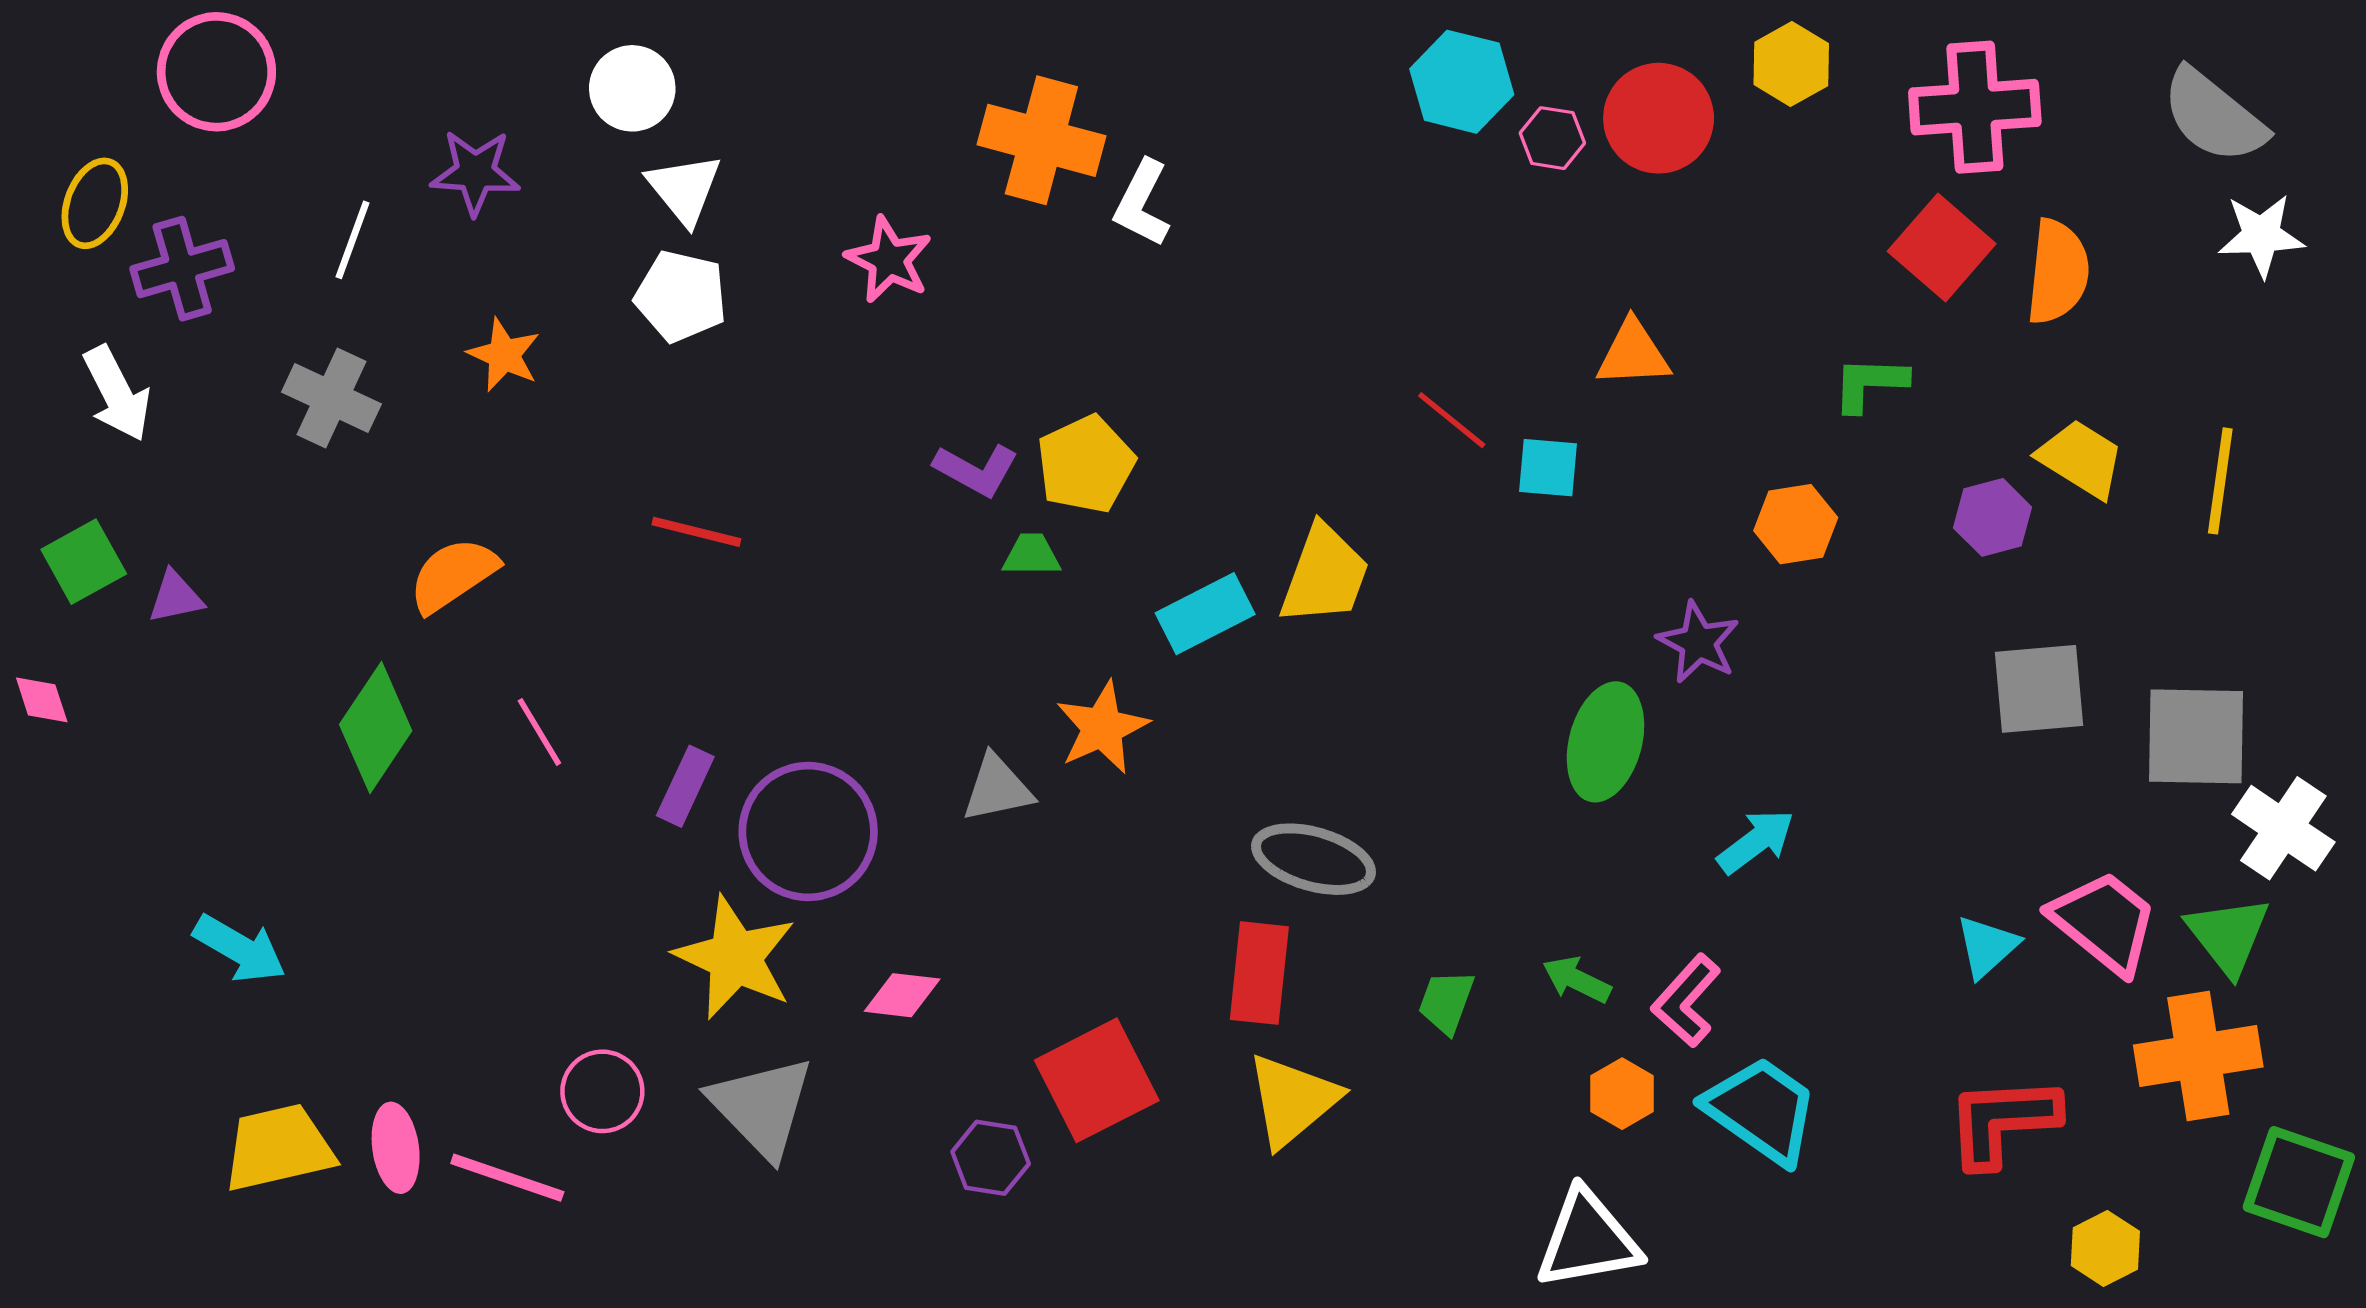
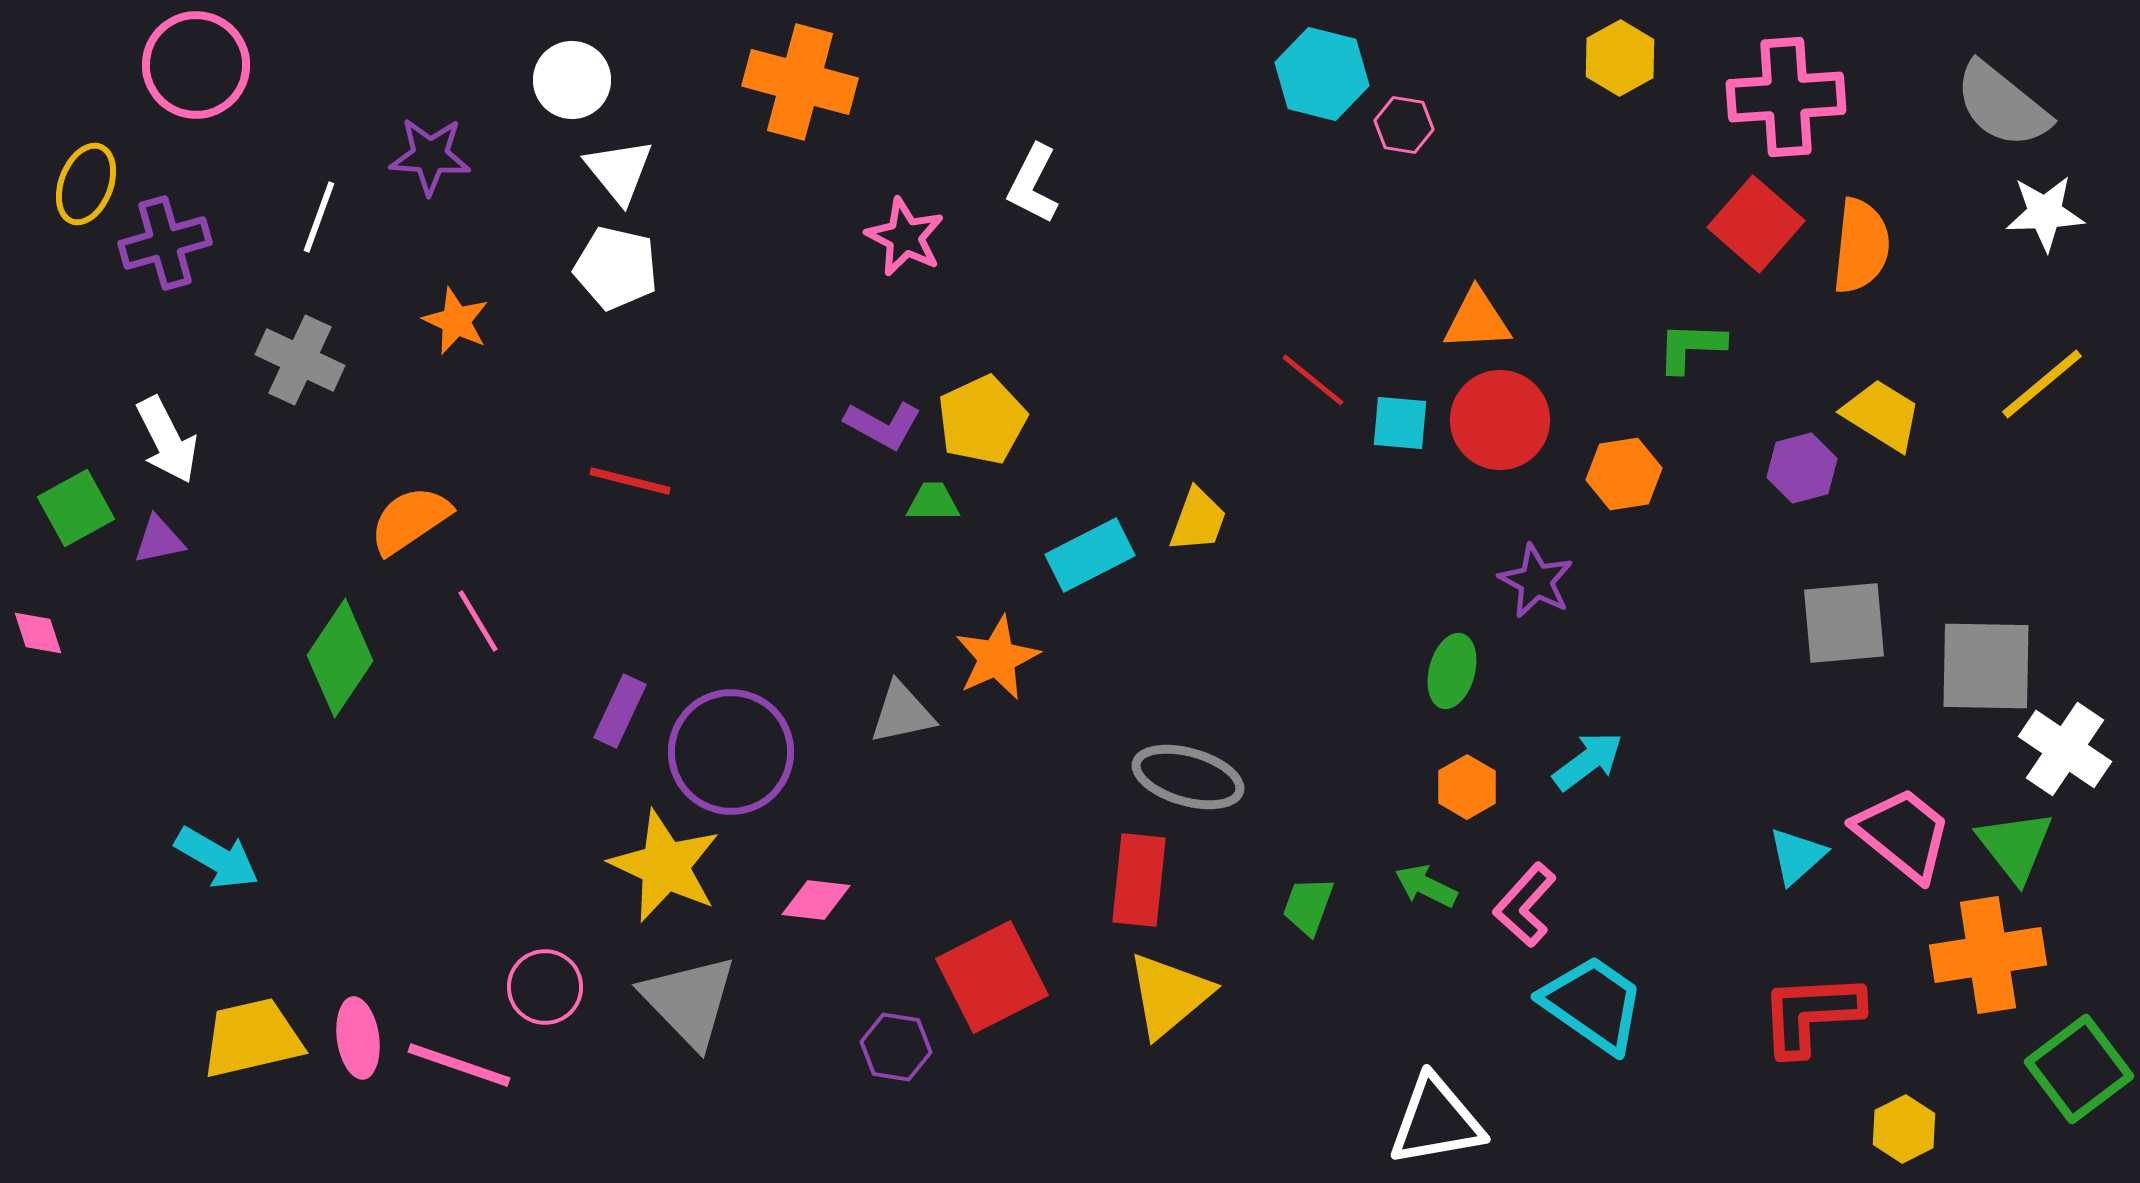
red circle: (1659, 118) -> (1500, 420), moved
orange cross: (1041, 140) -> (800, 82), moved
pink star: (889, 260) -> (905, 237), moved
white arrow: (117, 394) -> (167, 440), moved
yellow line: (2220, 481) -> (2042, 384), moved, turned 42
yellow trapezoid: (1325, 575) -> (1198, 520), size x0.7
pink line: (539, 732) -> (478, 621), moved
green ellipse: (1605, 742) -> (1452, 671), size x0.7
orange hexagon: (1622, 1094) -> (1467, 787), moved
green square: (2299, 1182) -> (2079, 1069), turned 34

